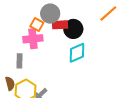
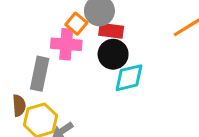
black circle: (73, 29) -> (113, 54), moved
gray rectangle: (19, 61) -> (40, 74), size x1.5

